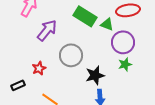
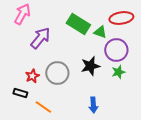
gray circle: (71, 55) -> (57, 73), moved
black star: (95, 75) -> (90, 66), moved
black rectangle: (18, 85) -> (20, 93), moved, turned 40

